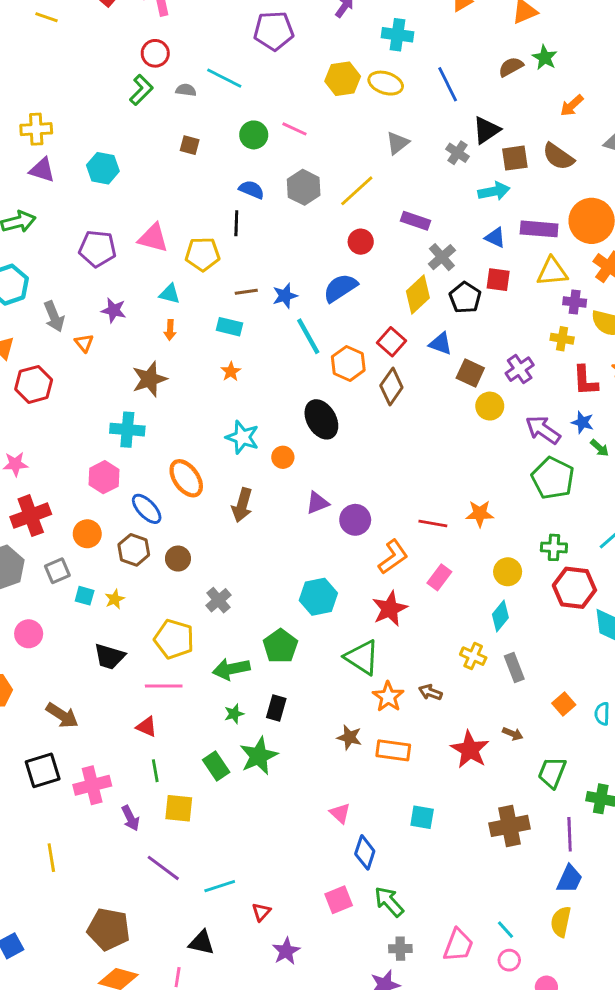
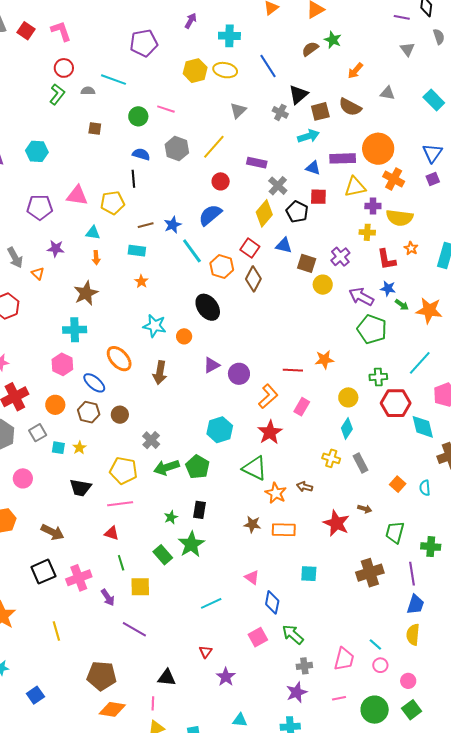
green arrow: (231, 669) -> (166, 467), moved
cyan line: (220, 886) -> (211, 603), moved

